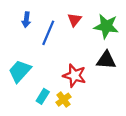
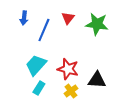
black triangle: (106, 60) -> (97, 80), moved
cyan trapezoid: (20, 71) -> (36, 65), moved
yellow cross: (64, 100) -> (71, 91), moved

